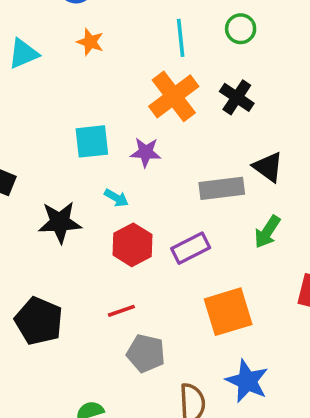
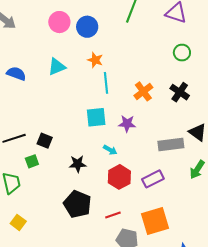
cyan line: (181, 38) -> (106, 83), moved
orange cross: (174, 96) -> (143, 91), size x0.7
black star: (60, 222) -> (78, 164), size x0.7
orange square: (228, 312) -> (155, 221), moved
black pentagon: (39, 321) -> (77, 204), moved

